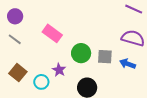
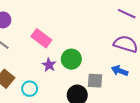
gray square: (105, 57) -> (95, 81), moved
purple star: (59, 70) -> (49, 65), moved

